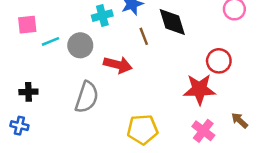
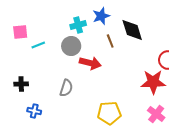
gray circle: (80, 45) -> (71, 46), moved
gray semicircle: (87, 97) -> (66, 88), size x0.7
blue cross: (19, 126) -> (34, 111), moved

